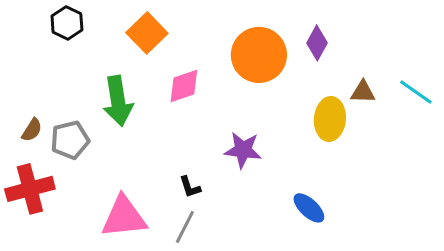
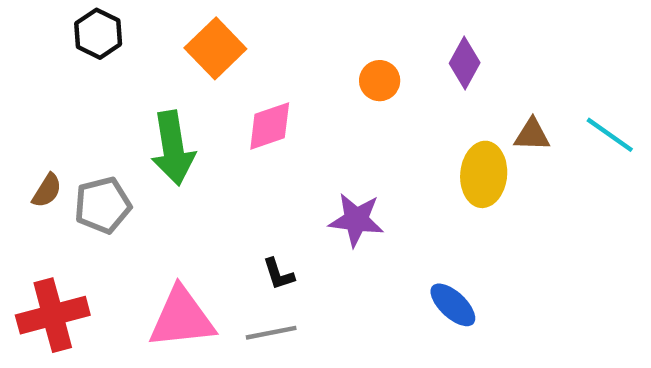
orange circle: (259, 55) -> (380, 81), size x0.5
red cross: (30, 189) -> (53, 315), moved
gray line: (185, 227) -> (271, 333), turned 52

